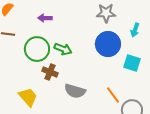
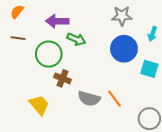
purple arrow: (45, 18) -> (57, 21), size x1.5
green arrow: (63, 49) -> (76, 39), moved
orange line: (113, 95) -> (114, 99), moved

